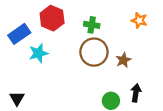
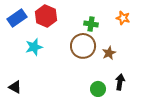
green cross: (92, 25) -> (91, 24), moved
blue rectangle: (19, 34) -> (17, 18), moved
black triangle: (17, 99) -> (15, 87), turned -32

